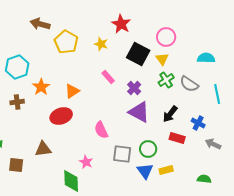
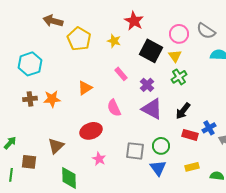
gray semicircle: (189, 84) -> (206, 31), moved
orange star: (41, 87) -> (52, 99), moved, turned 30
red ellipse: (61, 116) -> (91, 131), moved
blue cross: (198, 123) -> (209, 128), moved, turned 32
pink semicircle: (101, 130) -> (114, 108), moved
brown triangle: (43, 149) -> (56, 146), turned -36
yellow rectangle: (166, 170) -> (192, 167), moved
green diamond: (71, 181) -> (69, 178), moved

